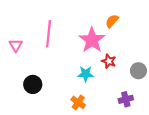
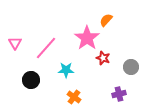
pink line: (49, 34) -> (46, 48), moved, turned 35
cyan star: (86, 74) -> (66, 70), moved

